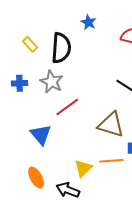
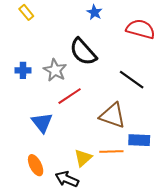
yellow rectangle: (30, 44) -> (26, 12), moved
black semicircle: (61, 48) -> (83, 52), moved, turned 132

